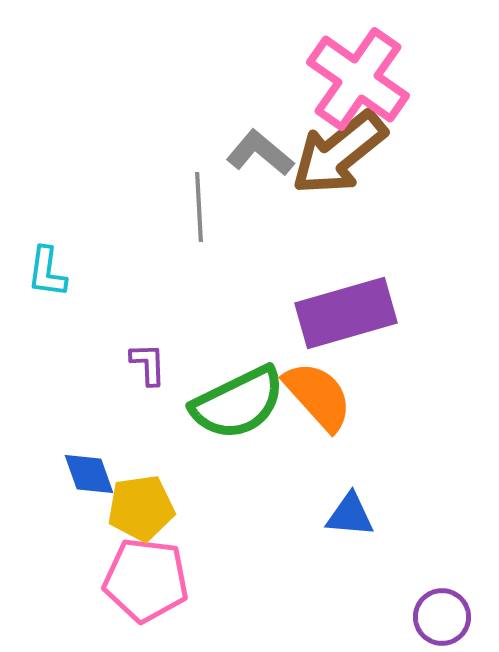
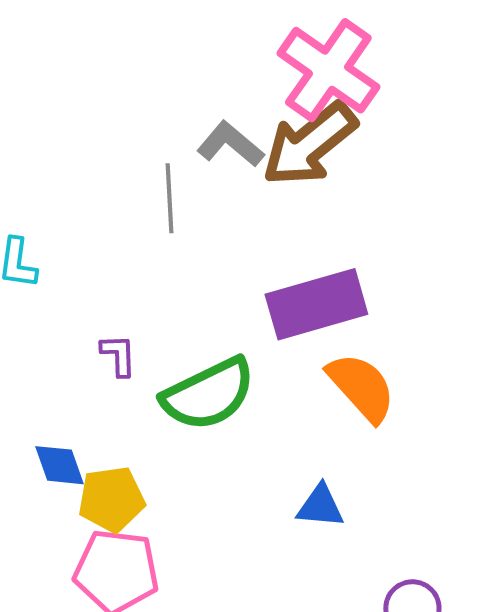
orange semicircle: (318, 396) -> (361, 387), moved

